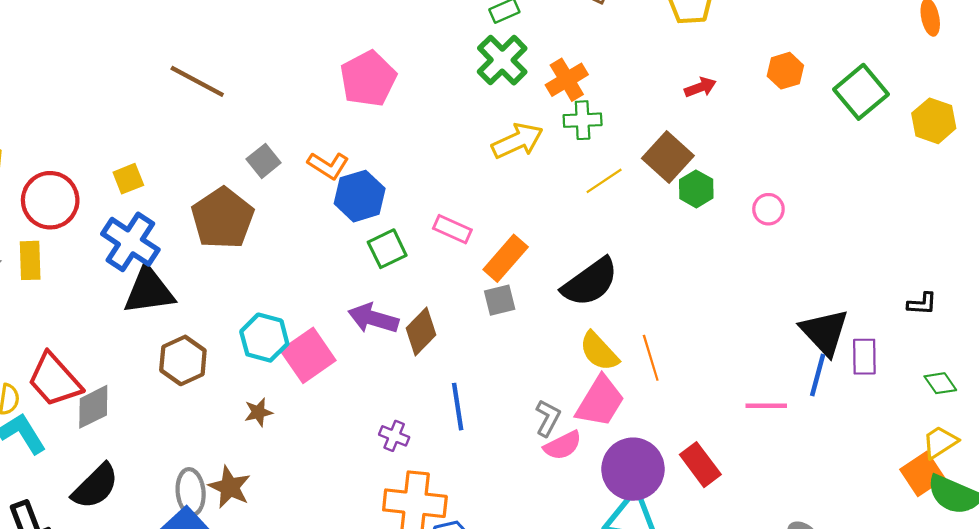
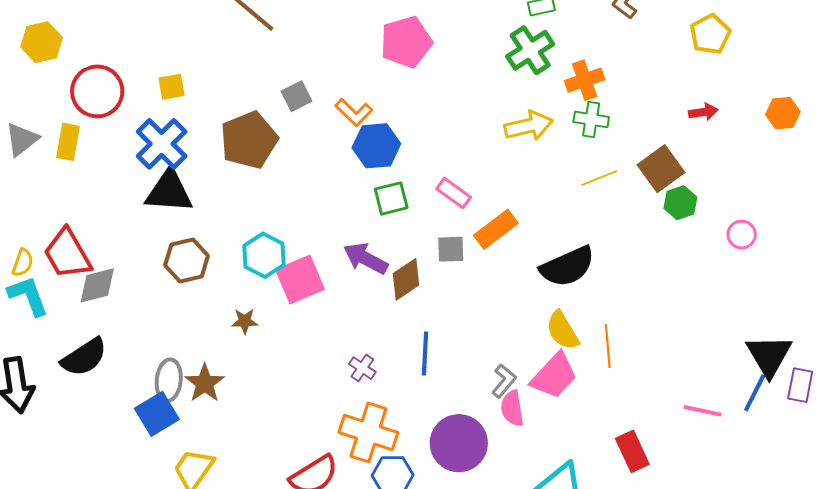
gray square: (500, 300) -> (451, 249), moved
pink semicircle: (563, 445) -> (512, 408), turned 96
purple circle: (633, 469) -> (459, 443), moved

